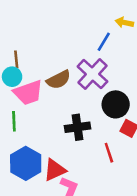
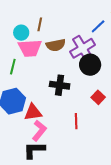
brown line: (16, 59) -> (40, 24), moved
black circle: (116, 104) -> (90, 65), moved
red line: (109, 153) -> (76, 121), moved

